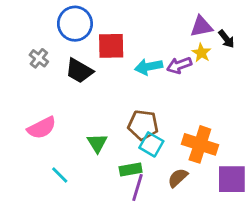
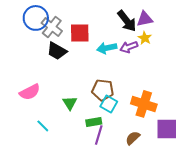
blue circle: (75, 24) -> (36, 18), moved
black arrow: (226, 39) -> (127, 21), moved, size x1.6
gray cross: (39, 58) -> (52, 27), moved, size x1.5
brown semicircle: (178, 178) -> (133, 138), moved

